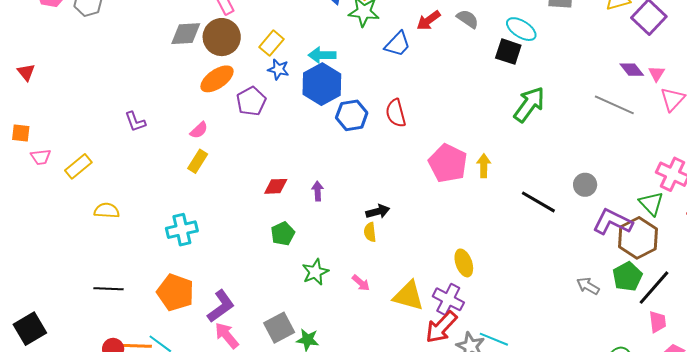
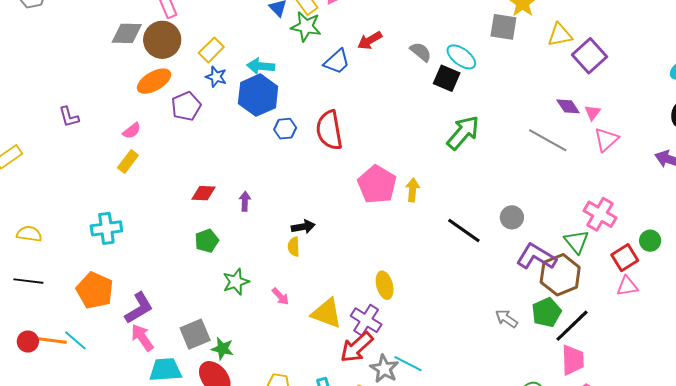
gray semicircle: (468, 19) -> (421, 52), moved
red semicircle: (396, 113) -> (329, 130), size x1.4
blue hexagon: (352, 115) -> (285, 129), size x0.7
yellow semicircle: (107, 211) -> (29, 234), moved
pink trapezoid: (658, 322) -> (573, 360), size x1.4

